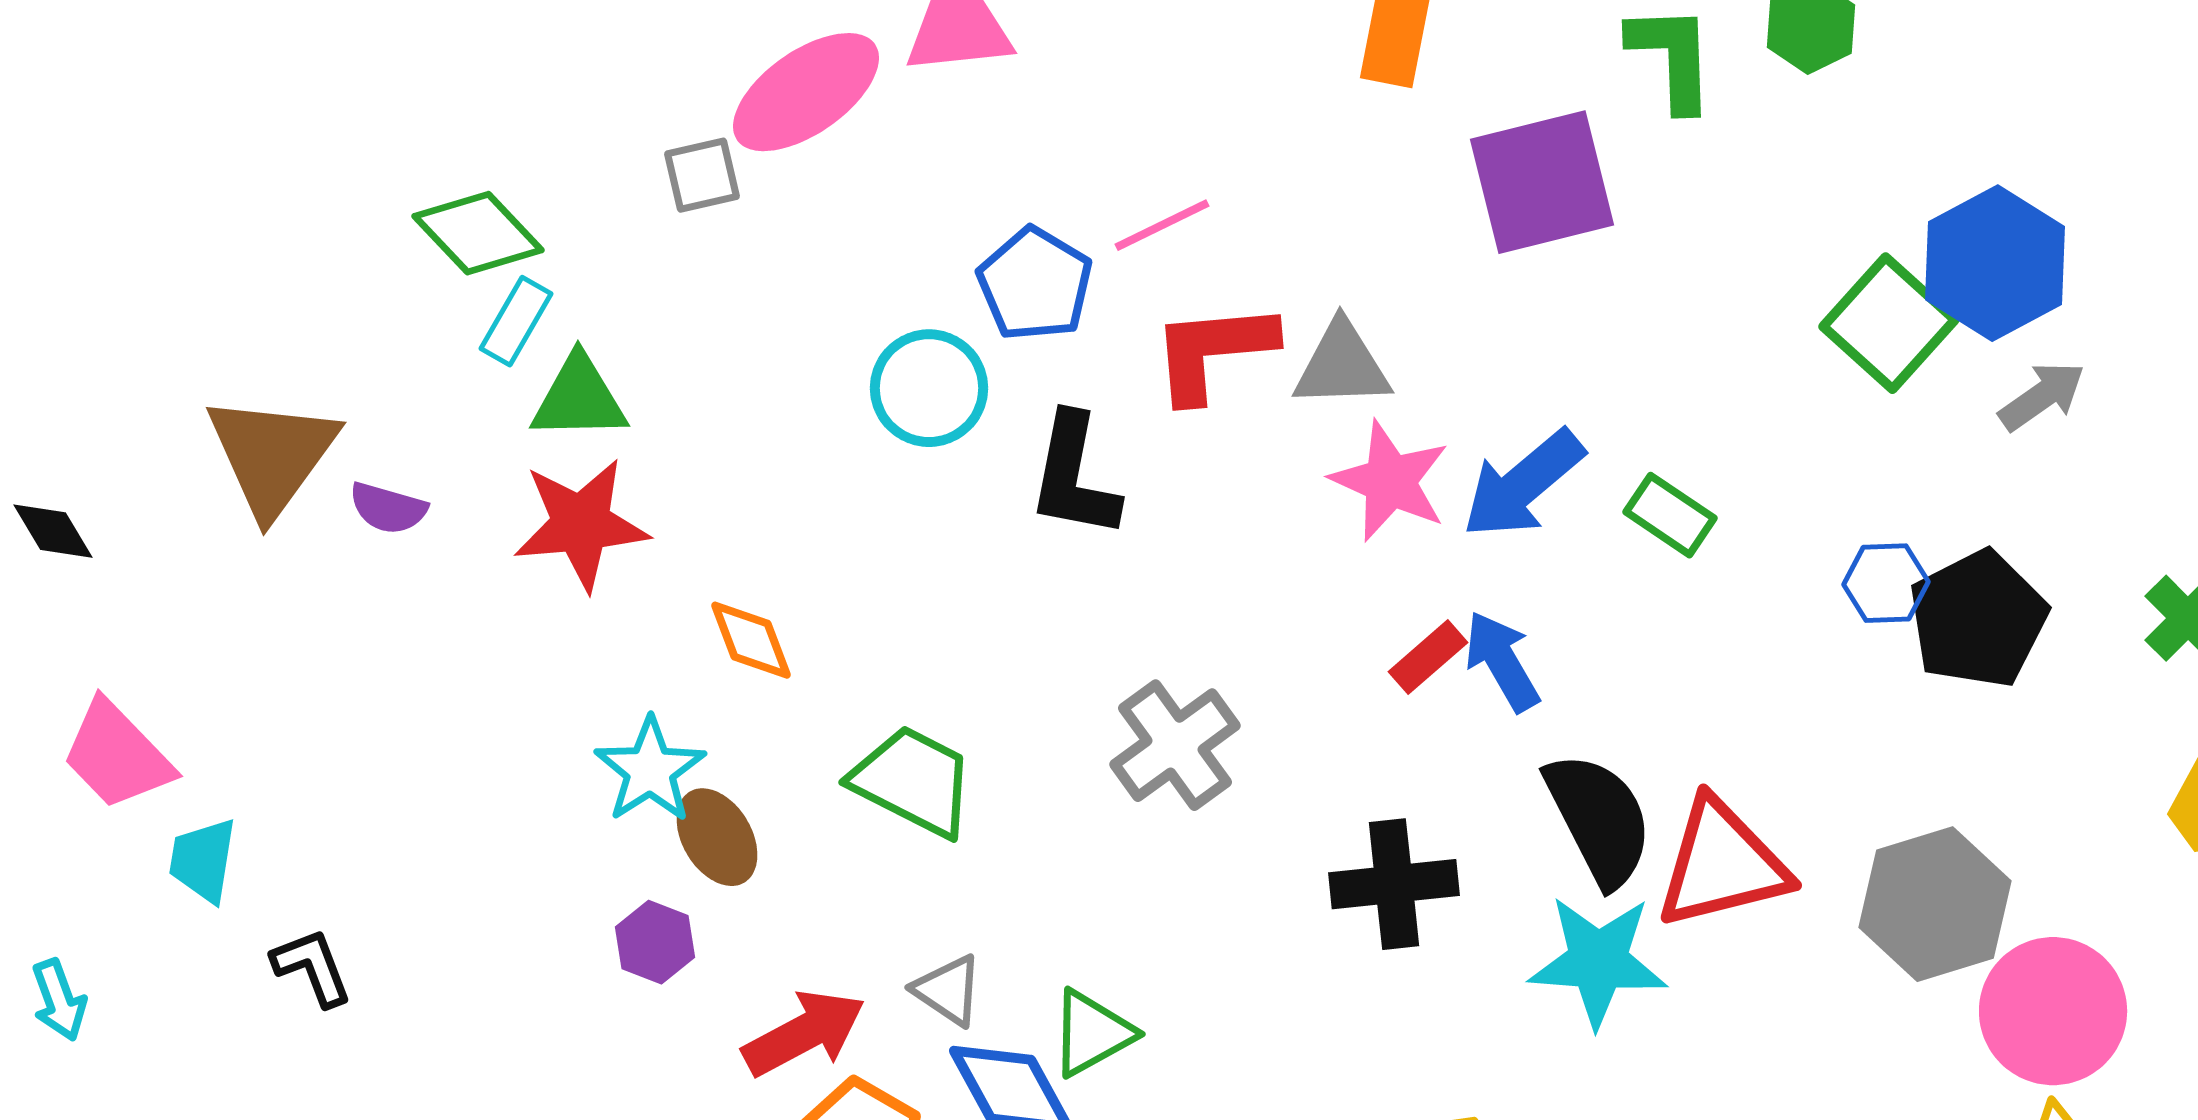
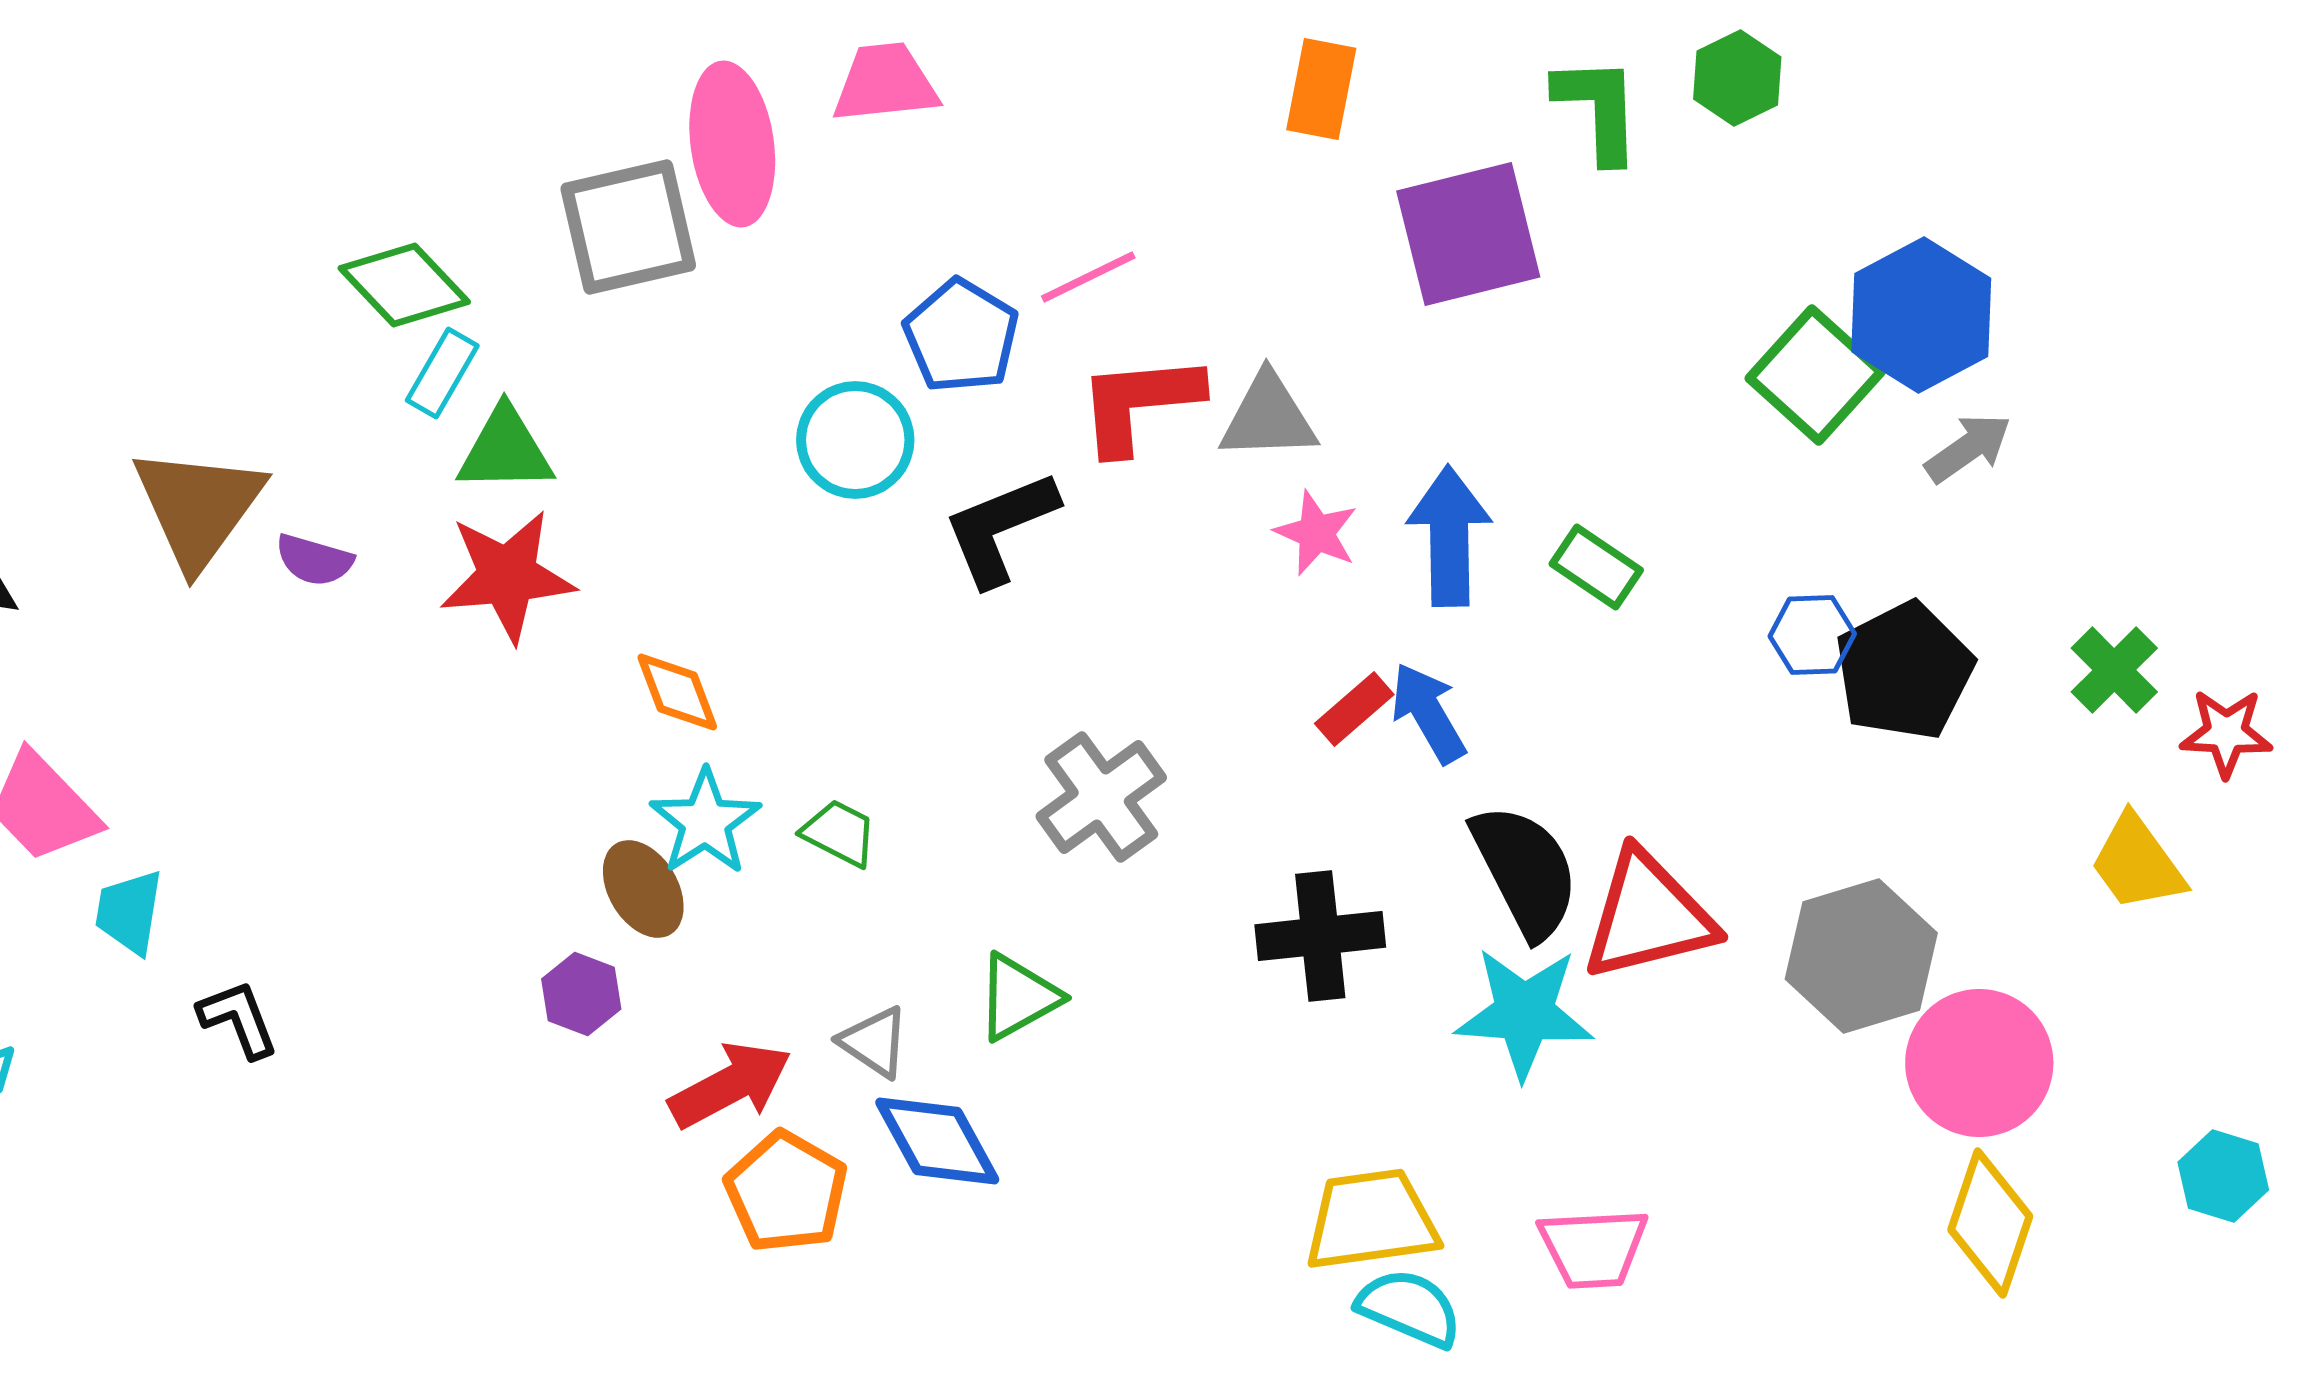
pink ellipse: (806, 92) -> (732, 144), turned -63
gray square: (702, 175) -> (628, 227), size x1.8
black L-shape: (1074, 476) -> (1000, 528), turned 57
pink star: (1390, 481) -> (1316, 533), size x0.7
blue arrow: (1523, 484) -> (1449, 536), turned 129
cyan star: (650, 770) -> (705, 822), moved
green trapezoid: (913, 781) -> (839, 833), size x0.6
green triangle: (1092, 1033) -> (1018, 997), moved

